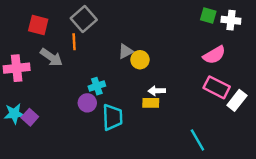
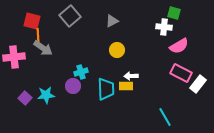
white cross: (231, 20) -> (164, 27), moved
orange line: (74, 42) -> (38, 35), moved
gray triangle: (126, 51) -> (112, 21), moved
cyan star: (14, 114) -> (46, 95), moved
cyan trapezoid: (112, 117) -> (106, 89), moved

